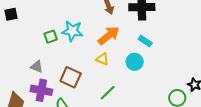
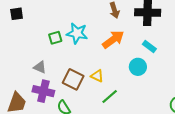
yellow triangle: (102, 59) -> (97, 76), moved

